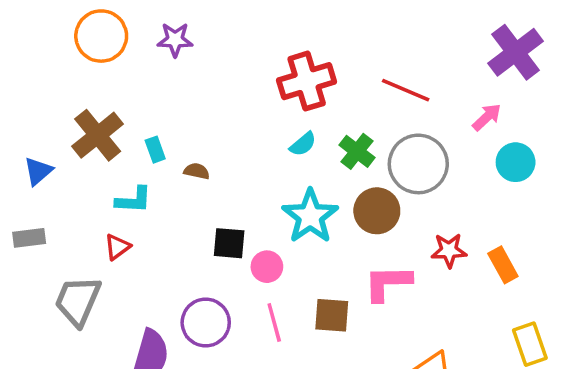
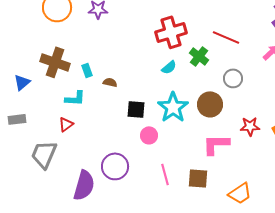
brown cross: (98, 135) -> (55, 62), turned -32
green cross: (357, 151) -> (199, 56), moved
gray circle: (418, 164) -> (233, 78), size x0.6
black square: (229, 243) -> (136, 109), moved
brown square: (332, 315) -> (198, 178), moved
pink line: (274, 323) -> (165, 174), moved

